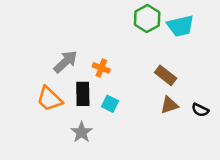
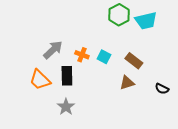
cyan square: (110, 104) -> (104, 57), moved
brown triangle: (169, 105) -> (127, 83), moved

